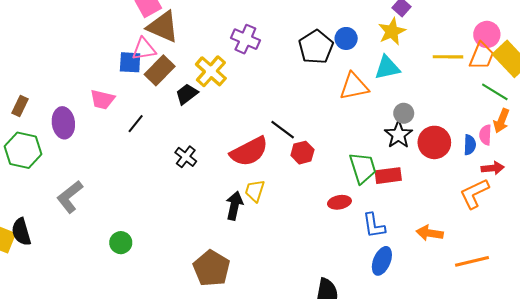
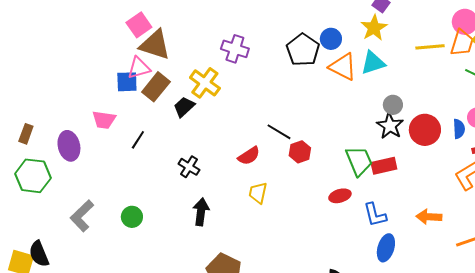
orange triangle: (354, 86) -> (343, 67), moved, turned 44
red semicircle: (249, 152) -> (249, 156), size x0.6
black arrow: (234, 206) -> (201, 212), moved
green circle: (121, 243) -> (132, 217), moved

